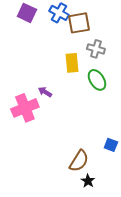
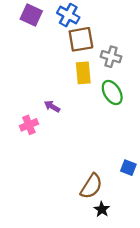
brown square: (79, 23) -> (81, 39), moved
pink cross: (25, 108) -> (29, 125), size x0.6

